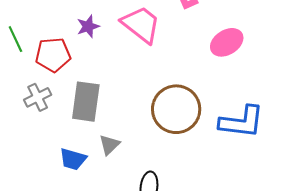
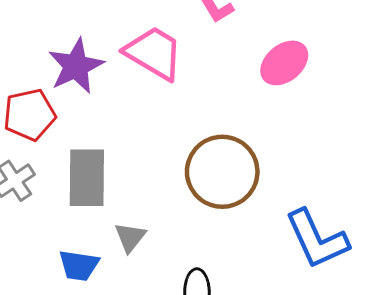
purple star: (88, 26) -> (76, 66), size x1.6
blue L-shape: (242, 122) -> (317, 239), moved, turned 66

